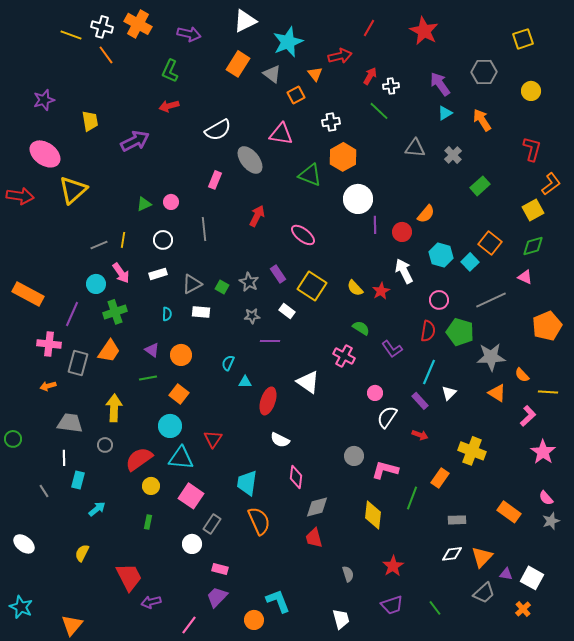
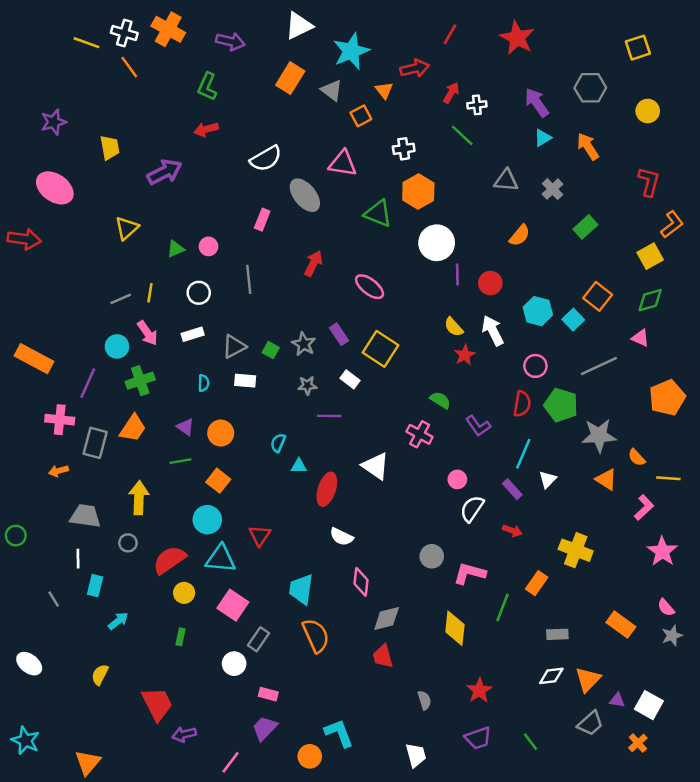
yellow triangle: (73, 190) -> (127, 228), moved, size x0.7
orange semicircle: (426, 214) -> (520, 235), moved
yellow semicircle: (355, 288) -> (454, 327), moved

